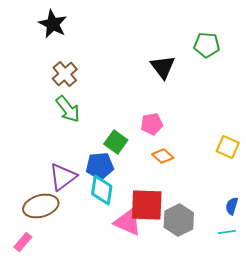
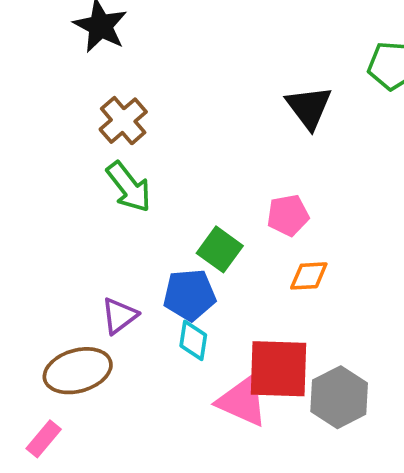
orange diamond: (163, 156) -> (309, 276), turned -45
purple triangle: (63, 177) -> (119, 316), size x0.7
cyan diamond: (102, 190) -> (193, 340), size x0.7

